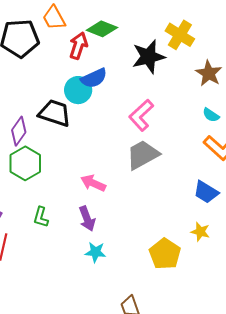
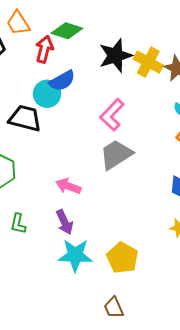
yellow cross: (180, 35) -> (148, 62), moved
cyan star: (95, 252) -> (75, 255), size x1.6
yellow pentagon: (165, 254) -> (122, 258), moved

